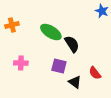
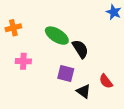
pink cross: (21, 63) -> (23, 61), moved

